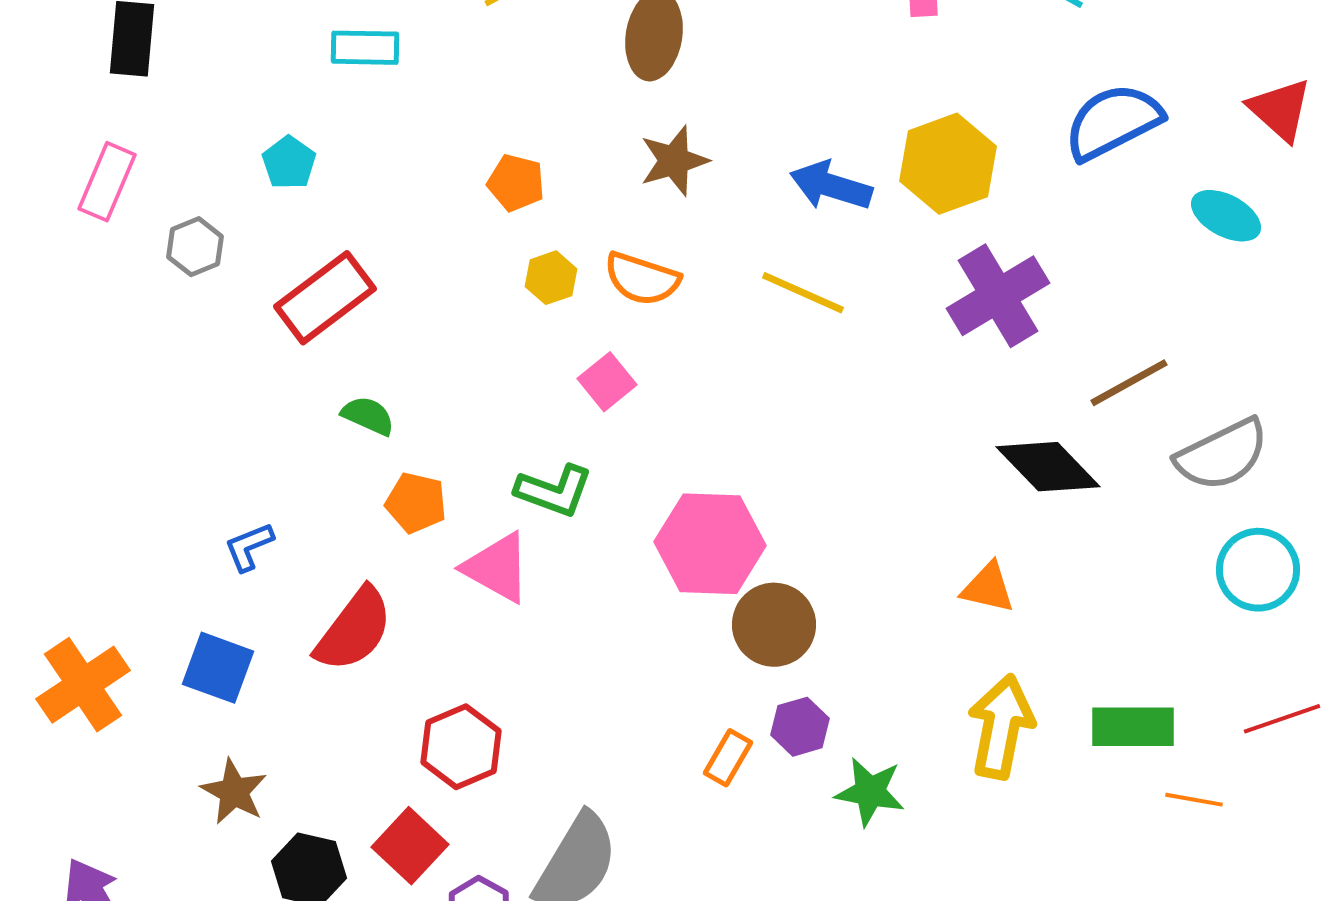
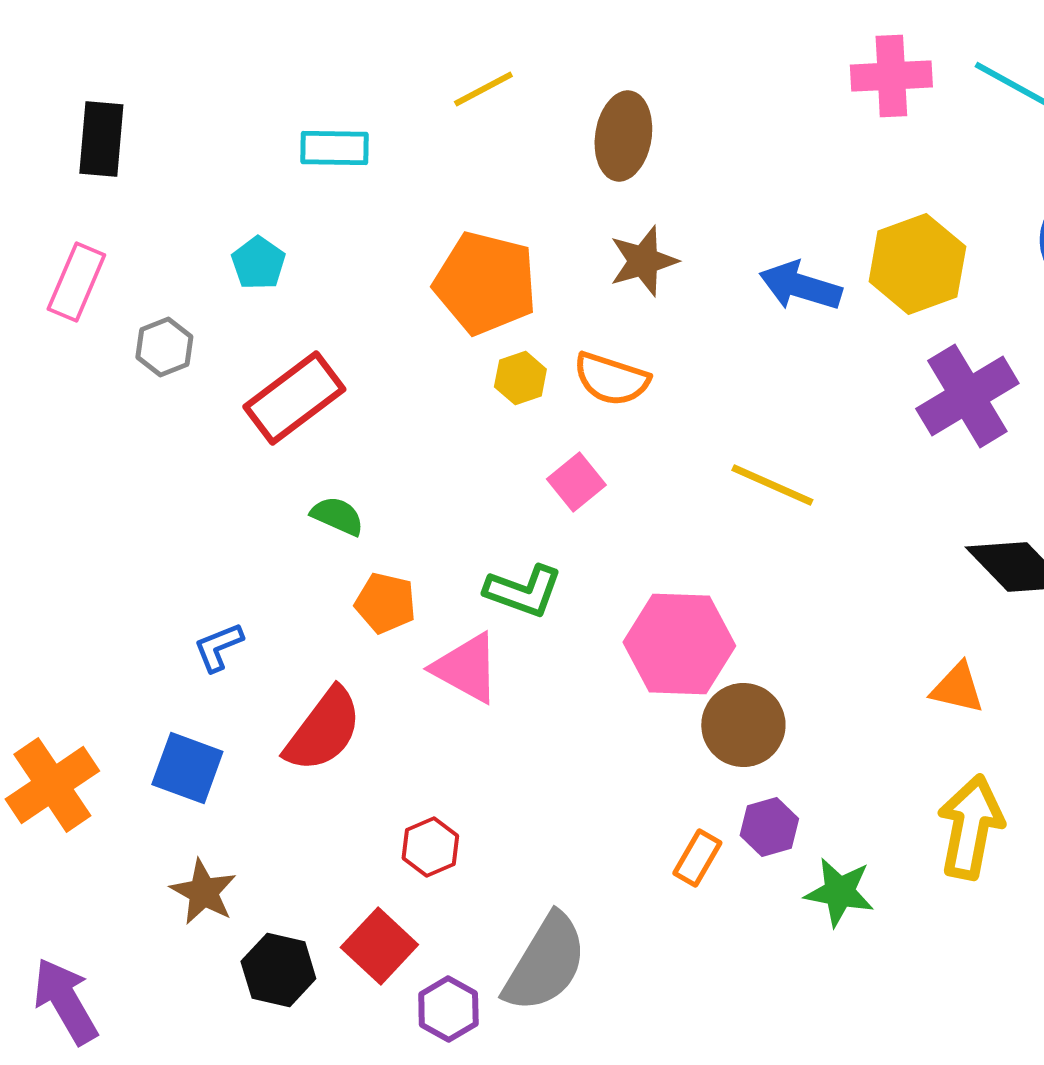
orange pentagon: (516, 183) -> (485, 283), size x1.8
yellow line: (803, 293) -> (772, 485), moved
red hexagon: (461, 747) -> (430, 847), size x0.7

